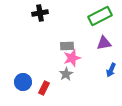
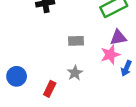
pink star: (72, 58) -> (110, 55), moved
blue circle: (23, 82) -> (17, 76), moved

